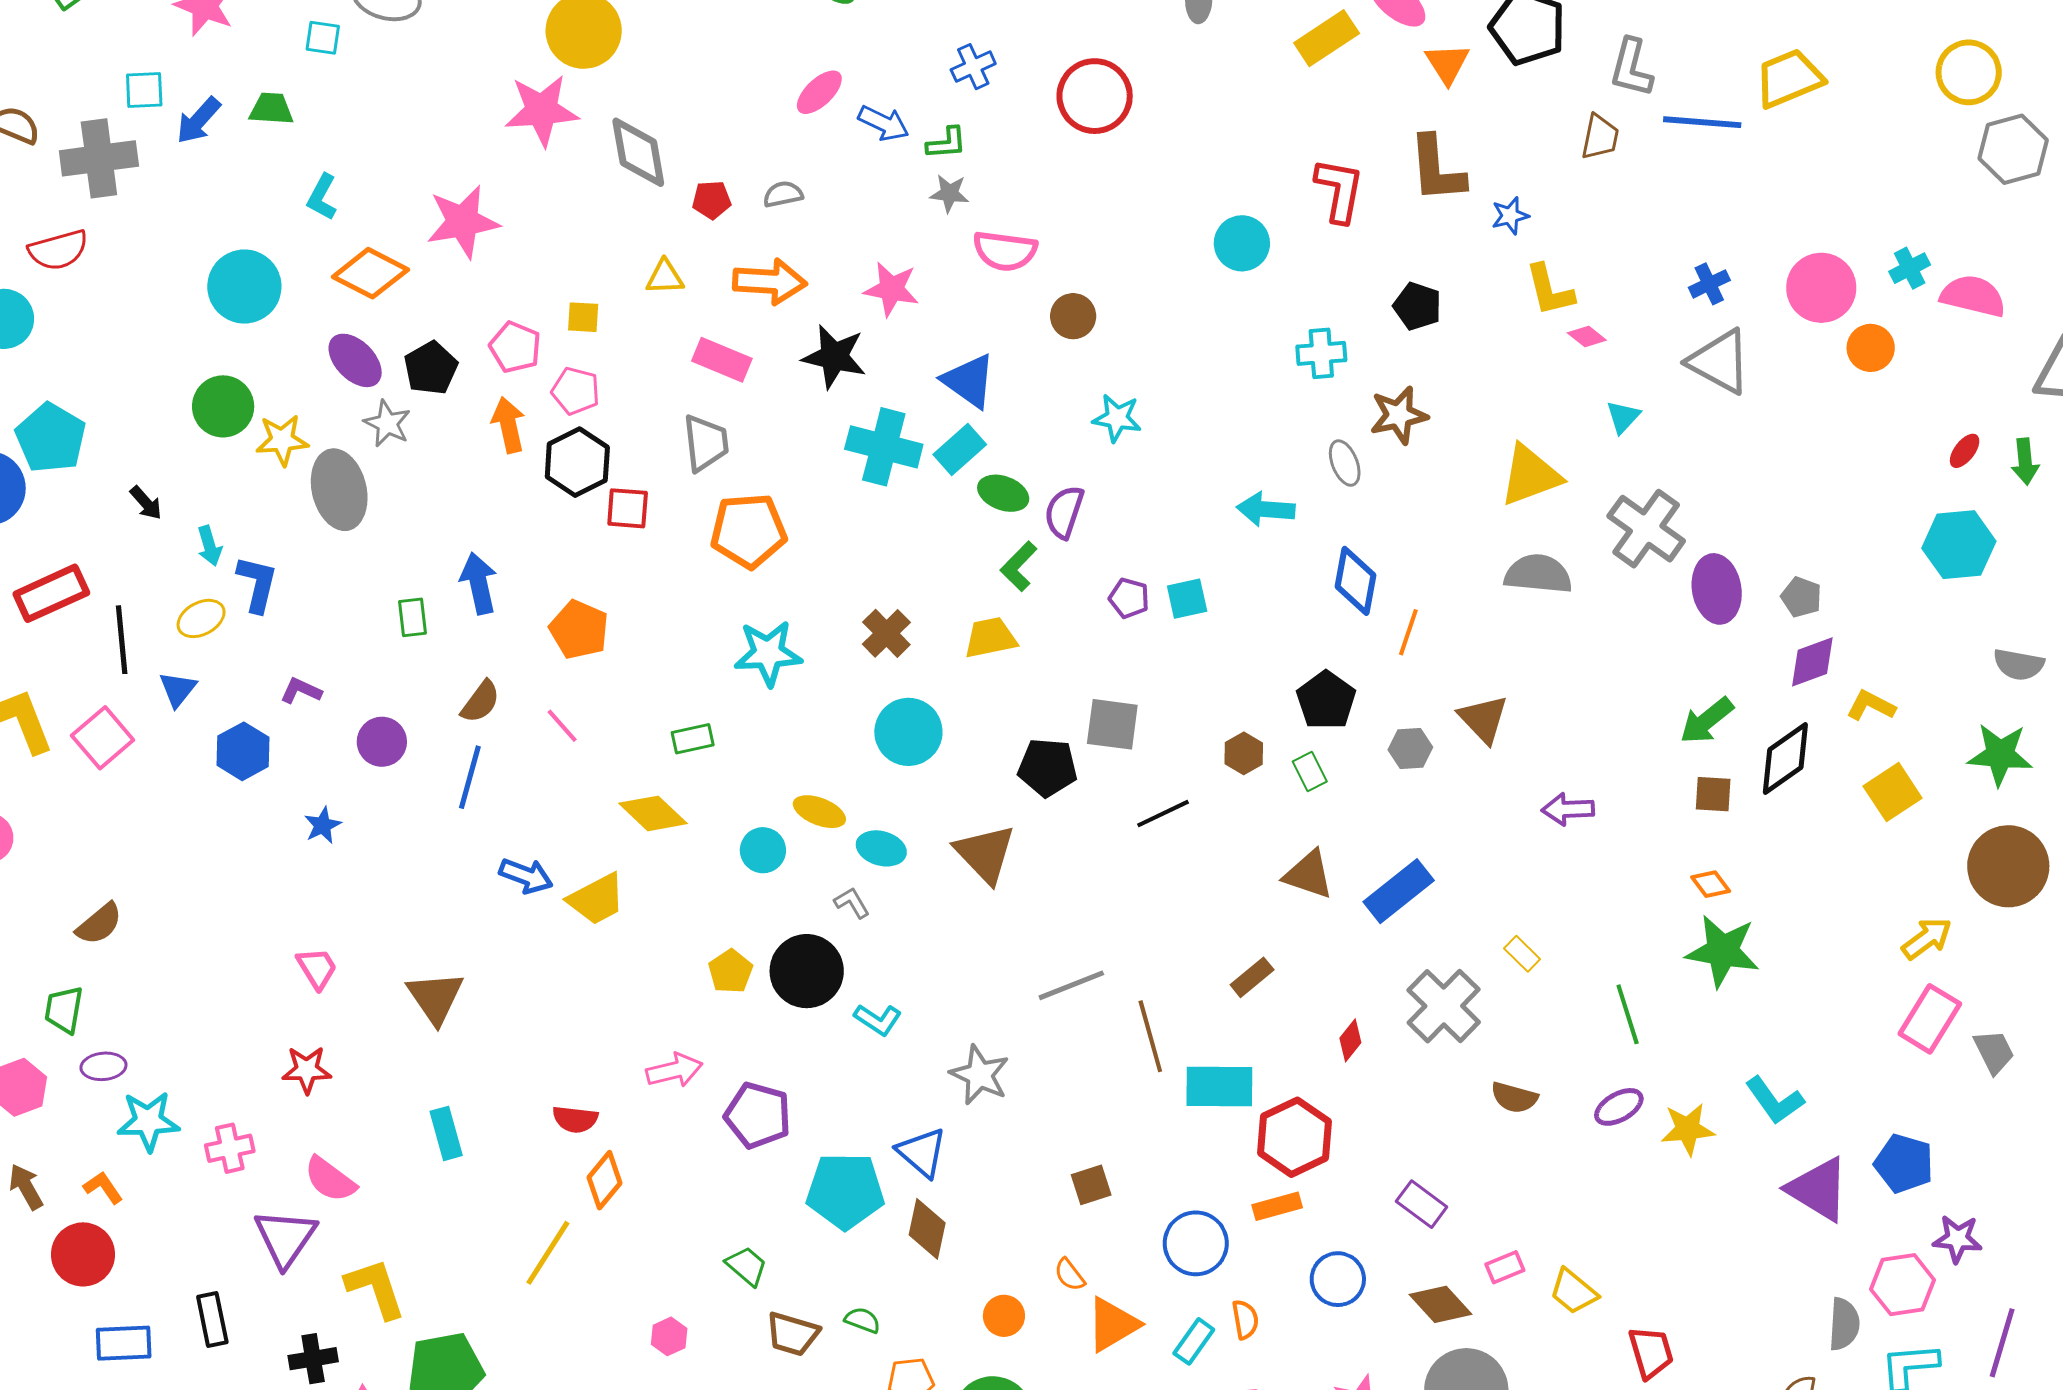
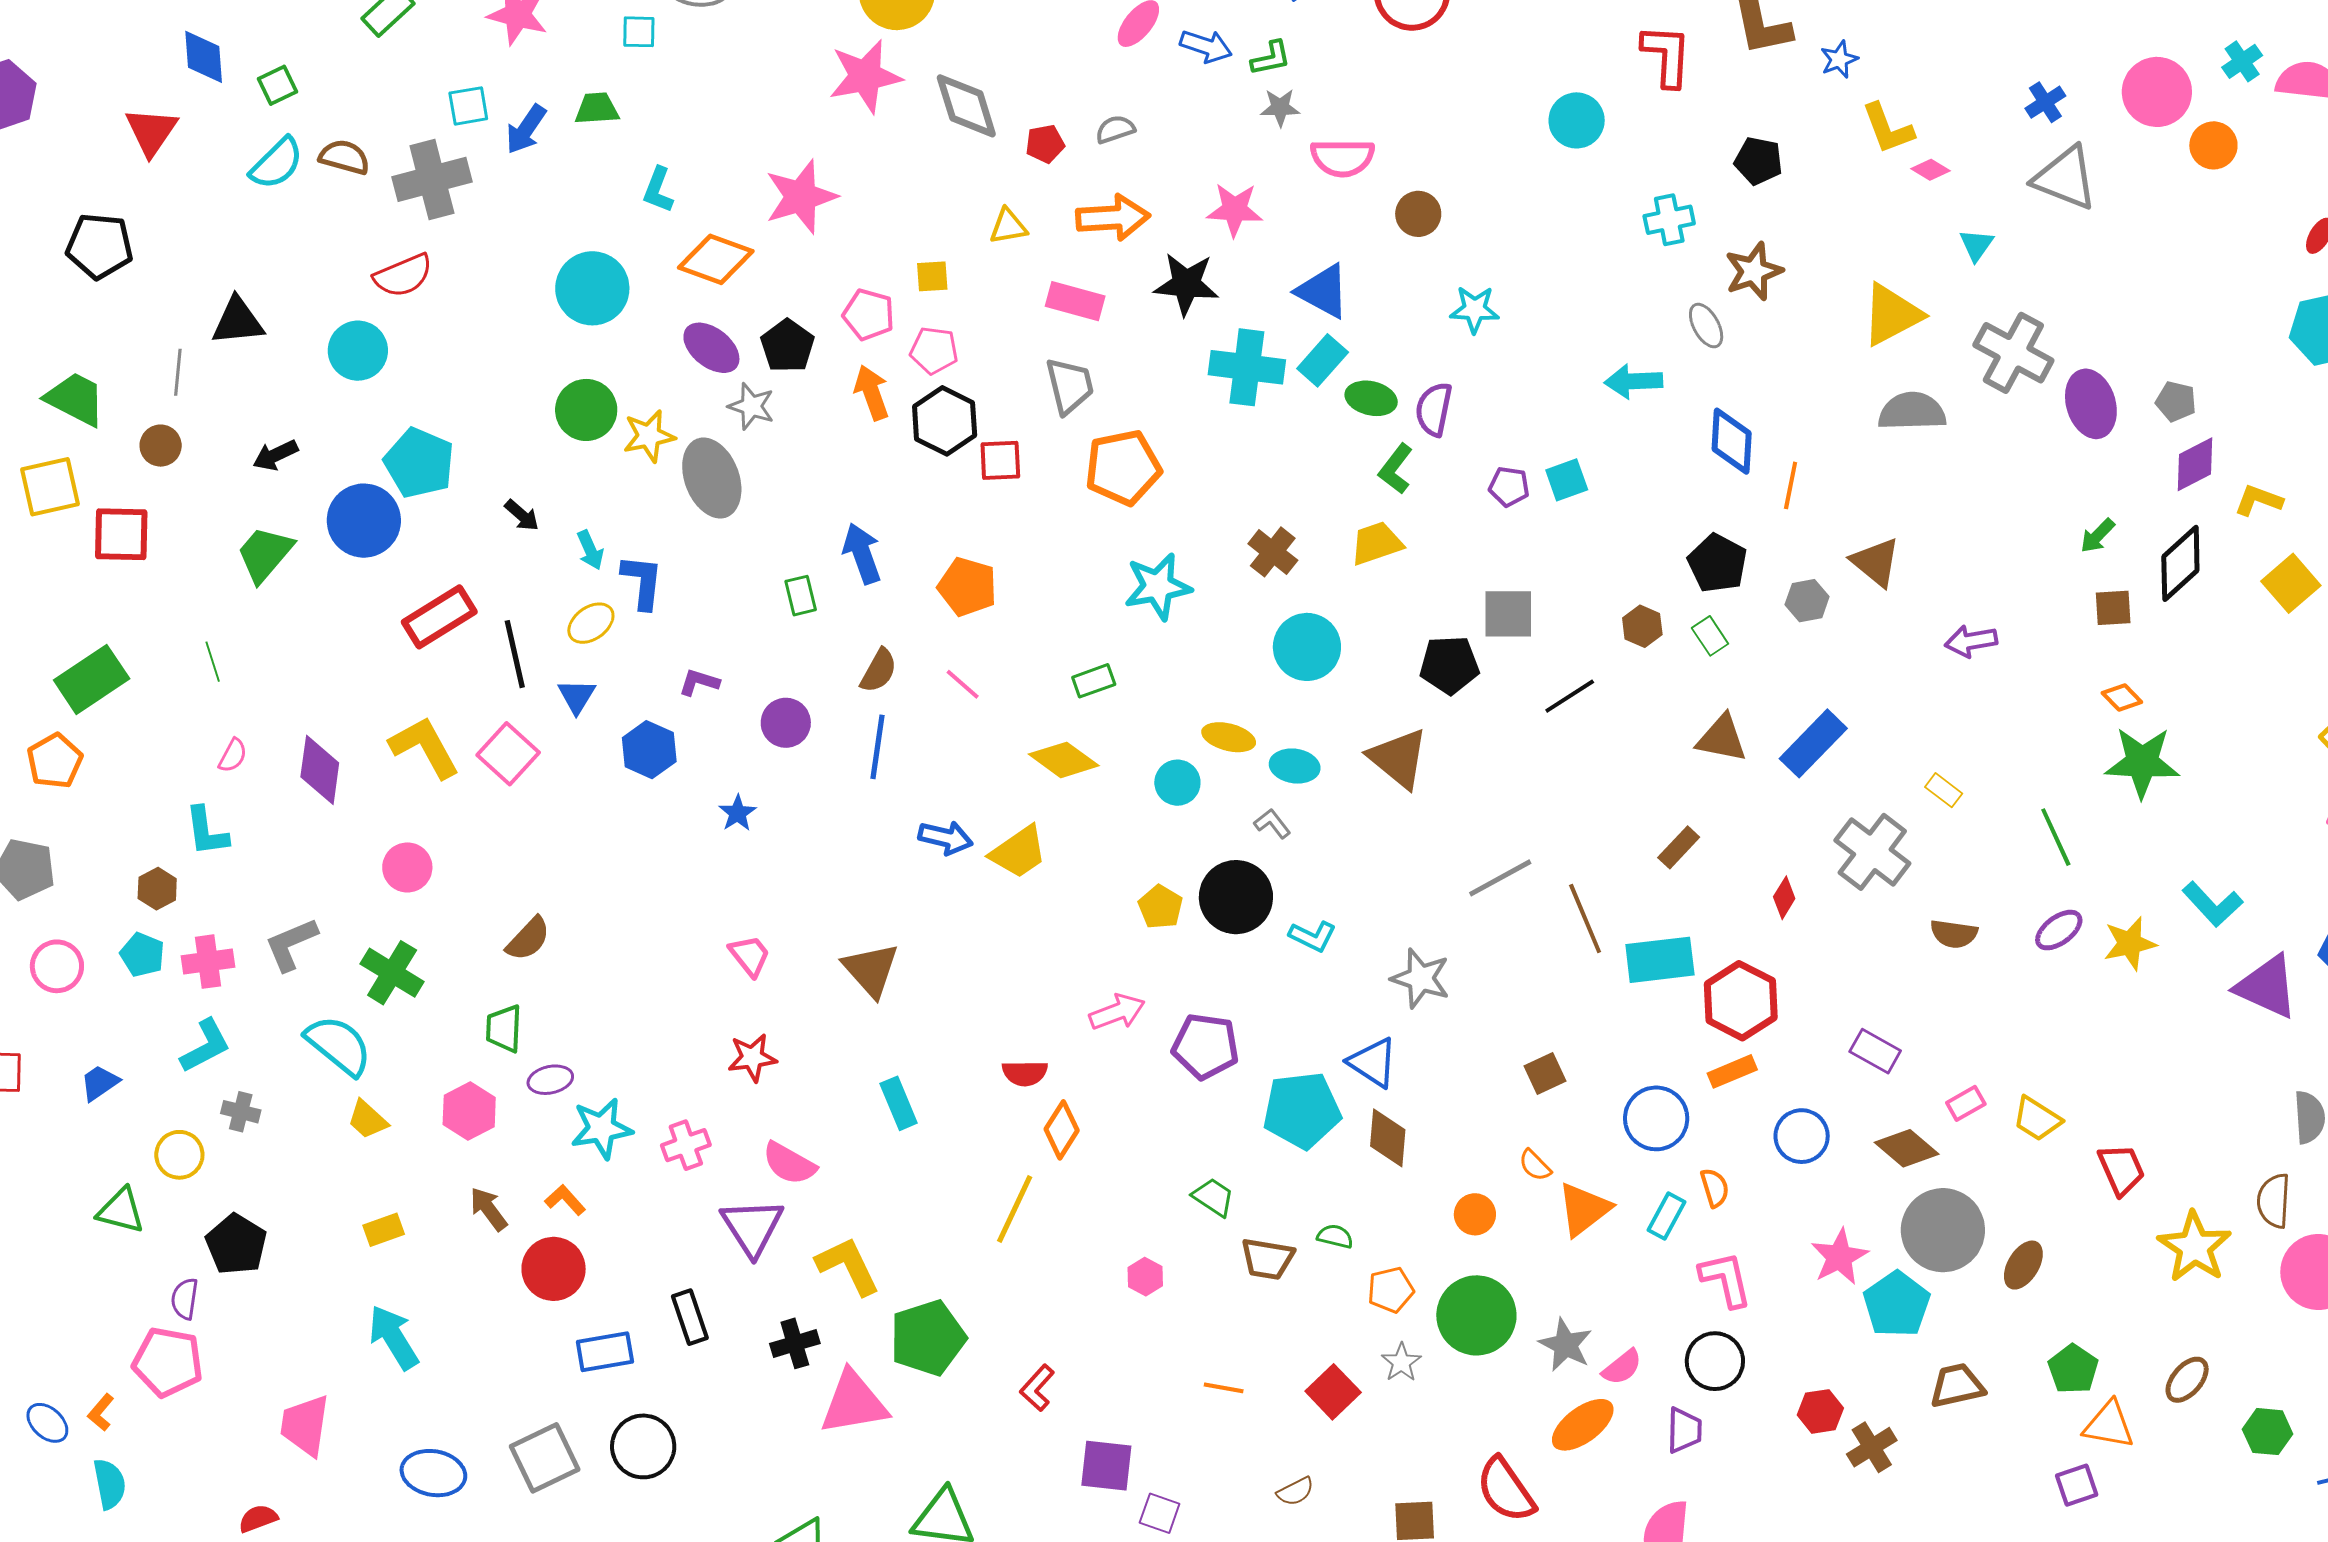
green arrow: (1707, 721) -> (2097, 536), size x0.7

